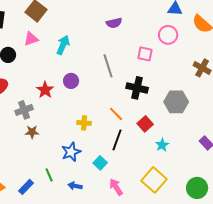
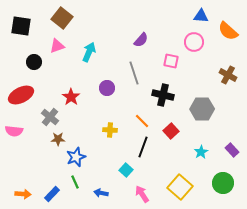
purple semicircle: (114, 23) -> (141, 40), moved, turned -35
purple circle: (71, 81) -> (107, 88), moved
gray cross: (24, 110) -> (50, 117), turned -30
cyan star: (162, 145) -> (201, 152), moved
blue star: (71, 152) -> (76, 157), moved
green circle: (197, 188) -> (223, 183), moved

